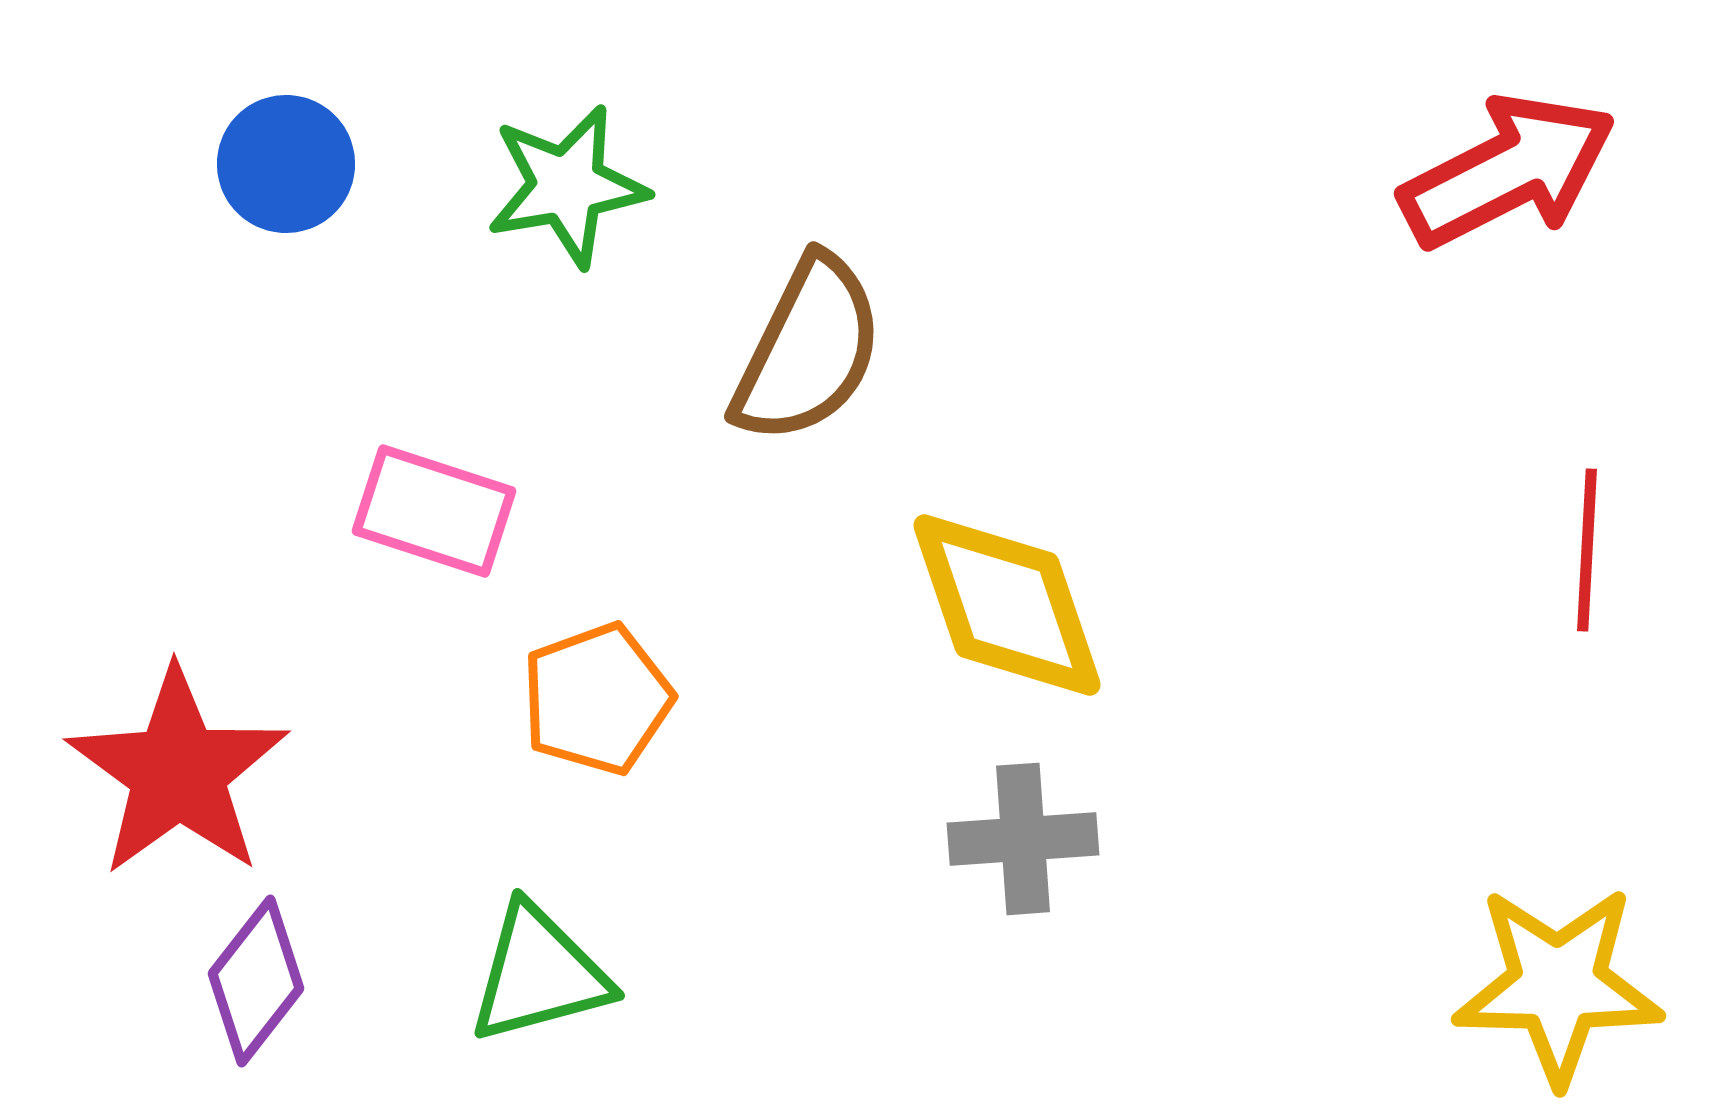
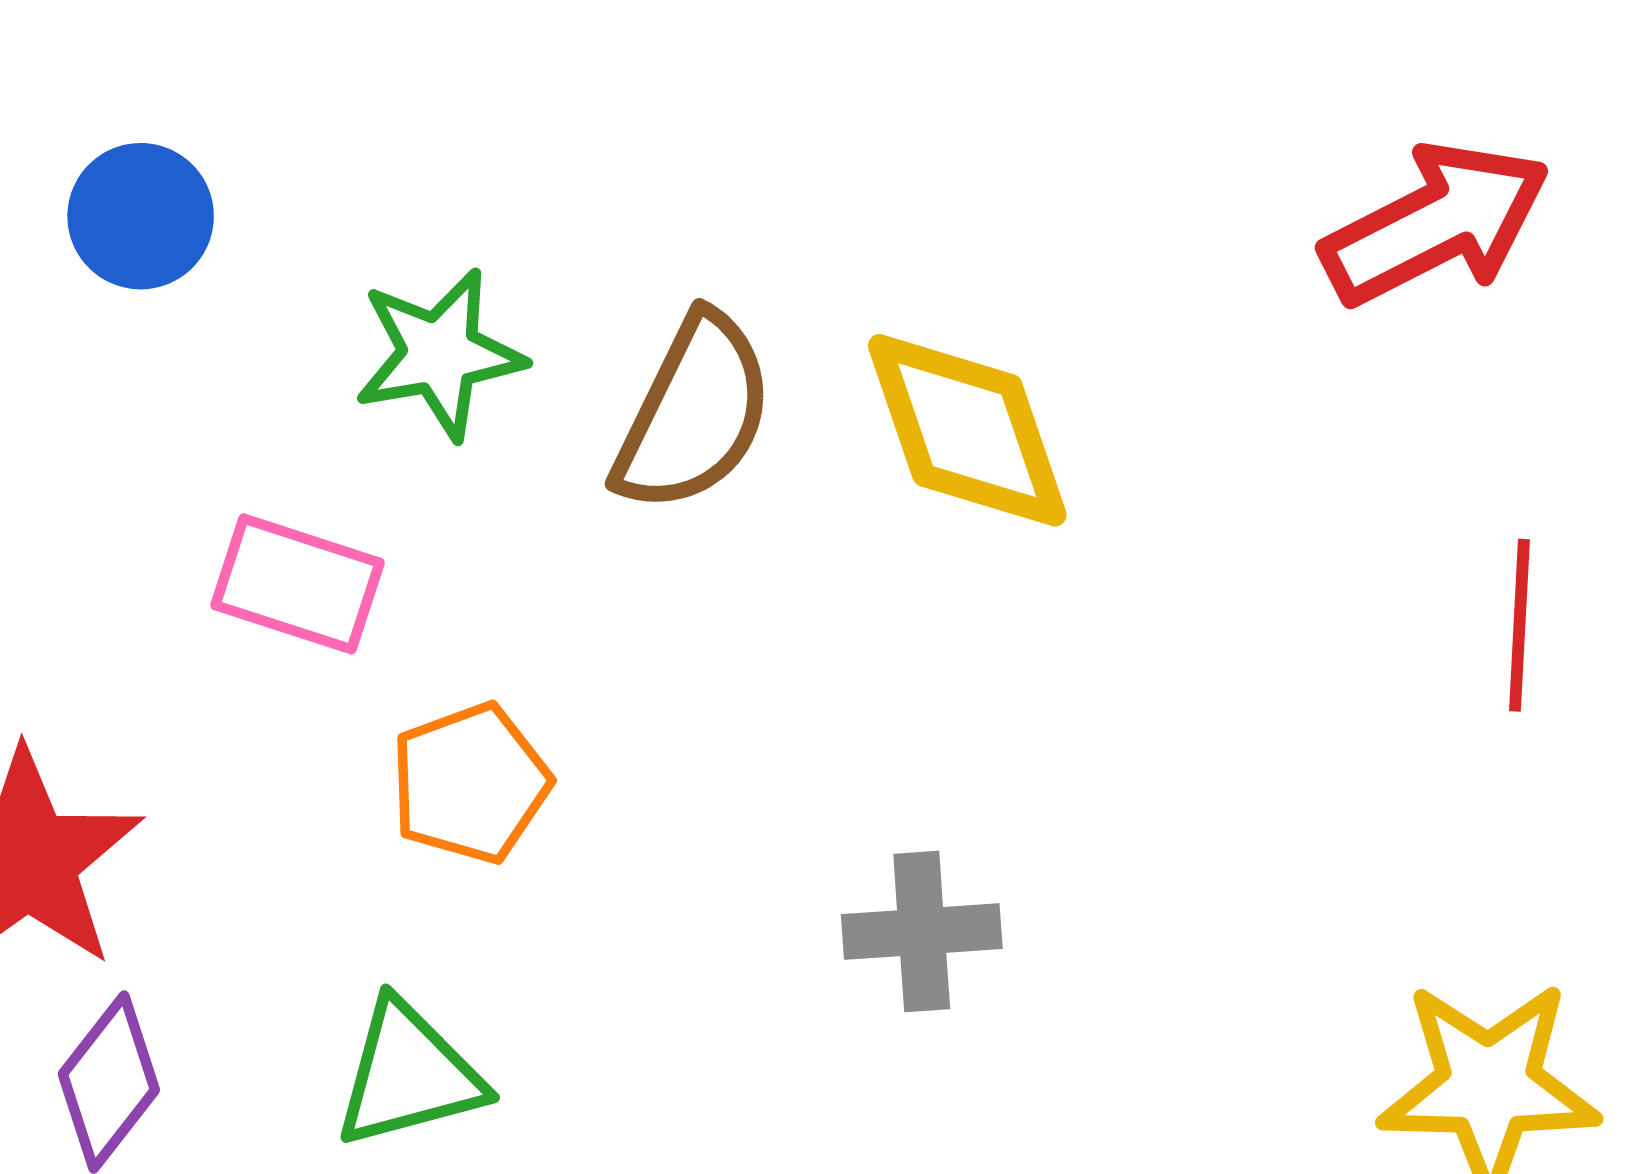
green star: (567, 186) -> (439, 354), moved
yellow diamond: (1007, 605) -> (967, 430), moved

